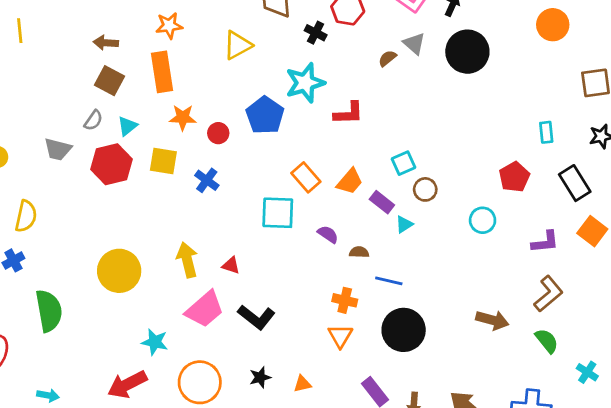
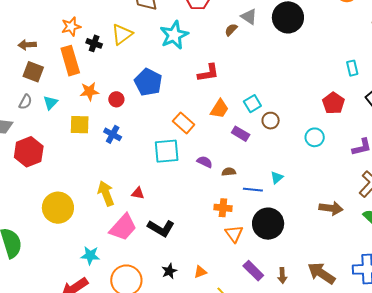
black cross: (316, 33) -> (94, 43), moved
cyan star: (305, 83) -> (174, 35), moved
red hexagon: (112, 164) -> (29, 152), moved
orange trapezoid: (350, 181) -> (219, 109), moved
cyan triangle: (404, 224) -> (277, 177), moved
orange triangle: (340, 336) -> (234, 234), moved

